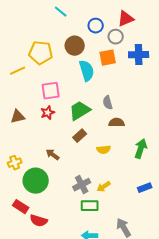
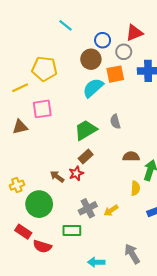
brown circle: (75, 46) -> (91, 59), moved
cyan semicircle: (87, 71) -> (93, 88), turned -115
pink square: (51, 91) -> (42, 109), moved
red star: (48, 113) -> (76, 173), moved
brown triangle: (18, 117) -> (20, 127), moved
brown semicircle: (117, 123) -> (131, 156), moved
yellow semicircle: (104, 150) -> (135, 188), moved, turned -80
green rectangle: (90, 206) -> (72, 231), moved

